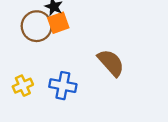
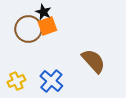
blue cross: (63, 86) -> (51, 81), turned 30

